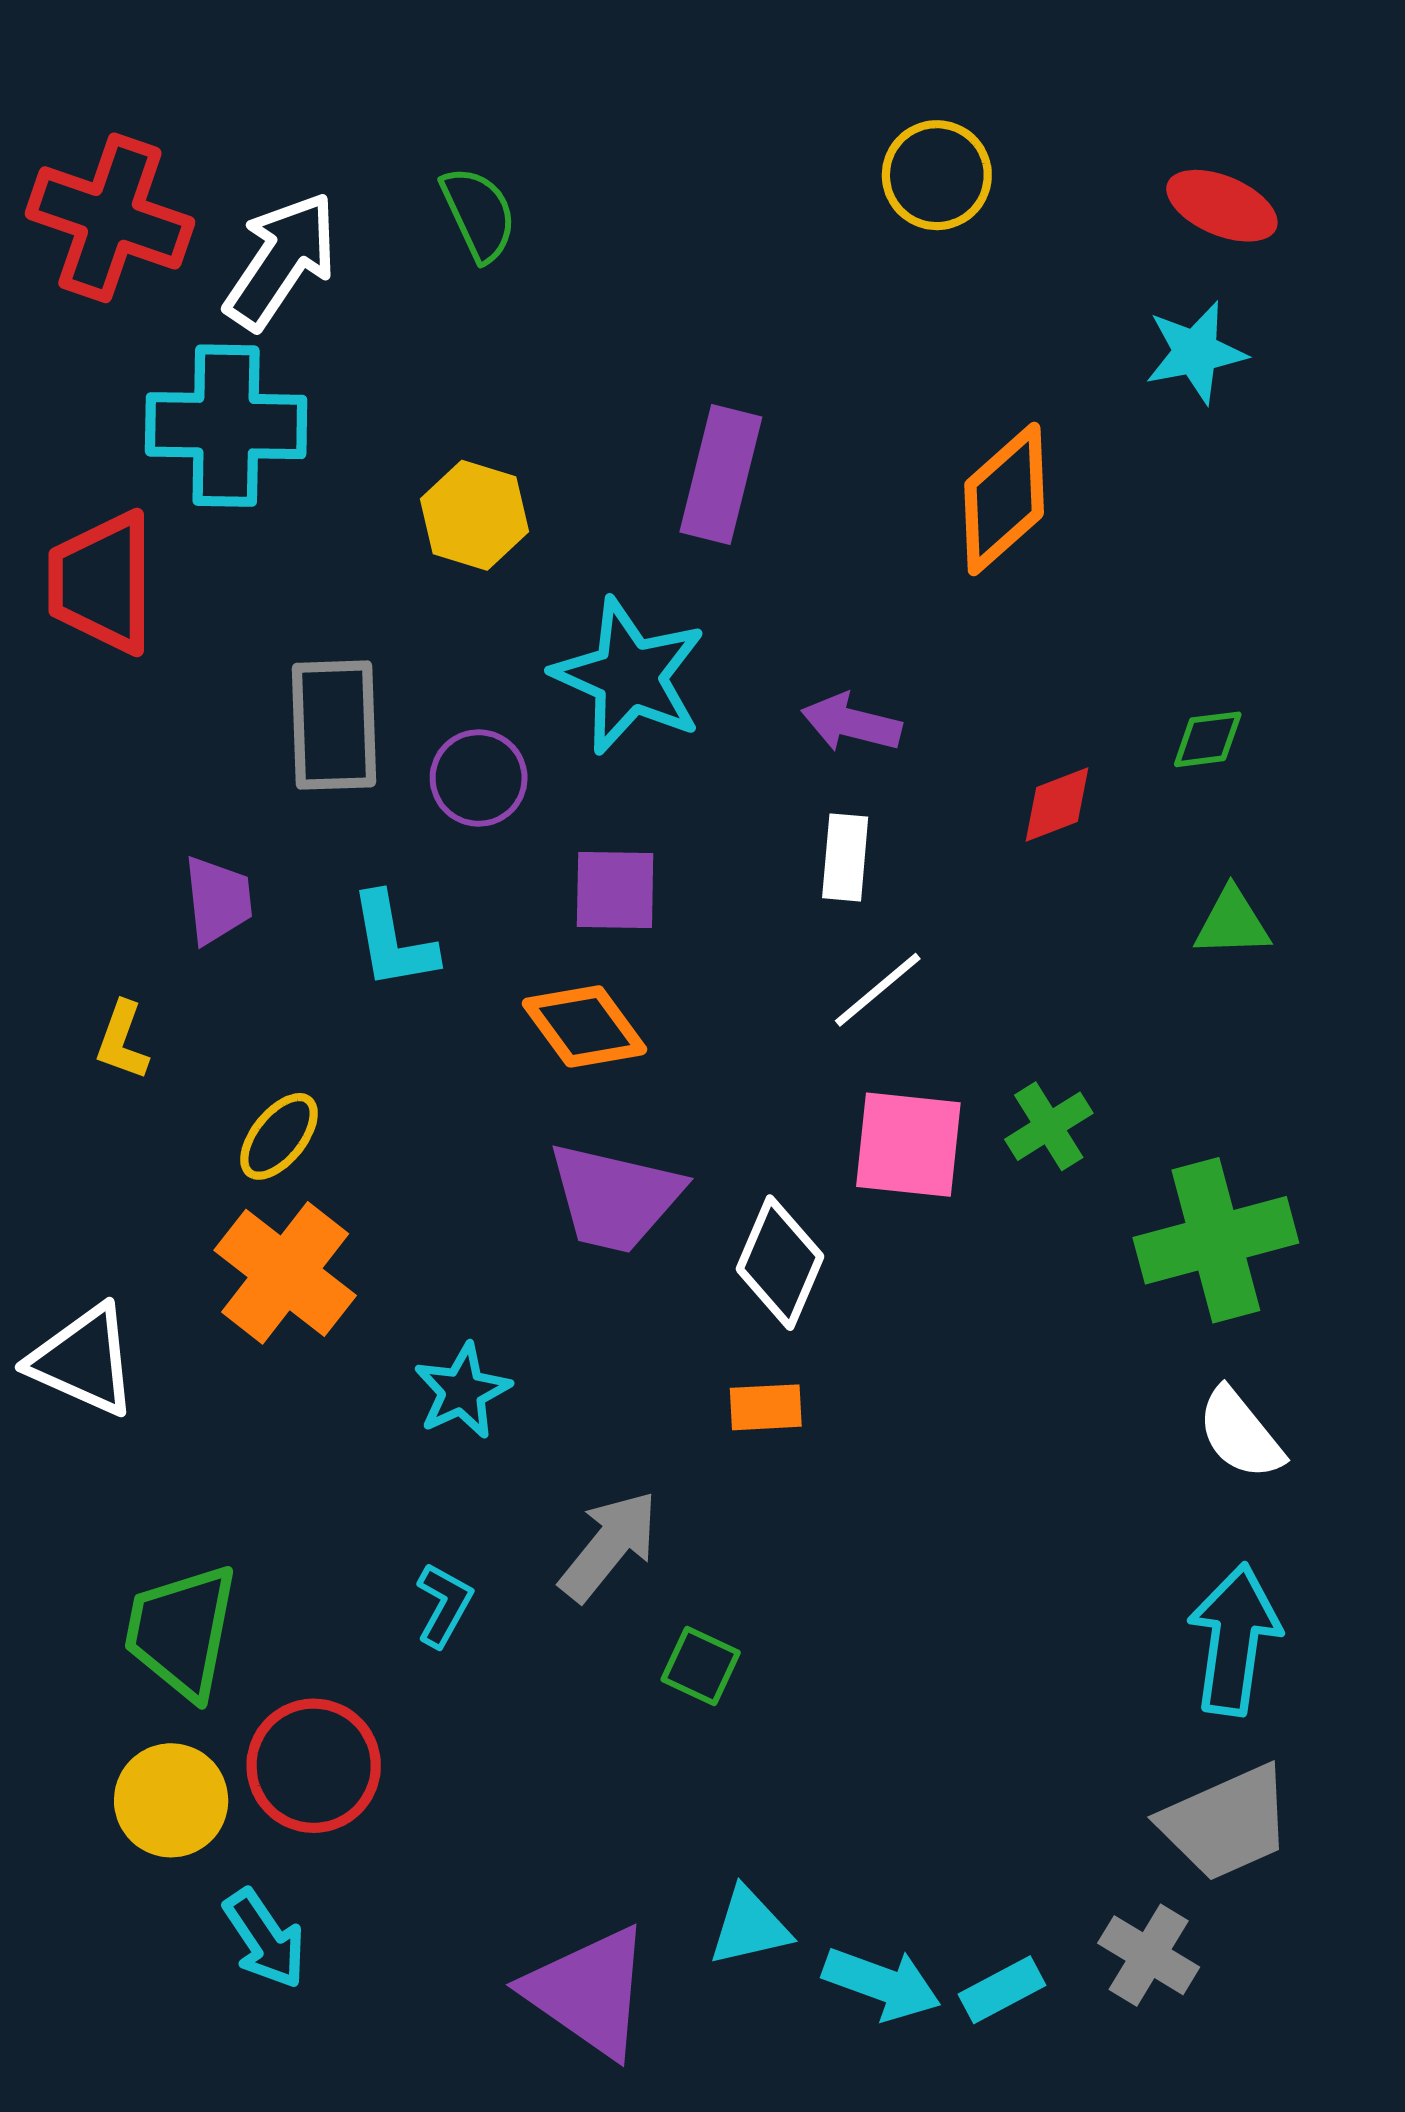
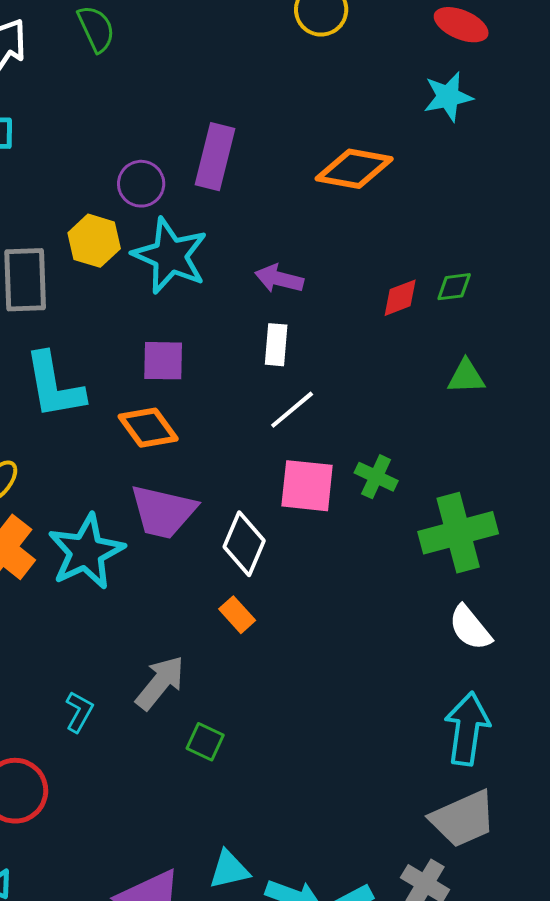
orange diamond: (1004, 499) -> (354, 169), turned 52
yellow hexagon: (475, 515) -> (94, 241), moved
purple circle: (479, 778) -> (141, 184), moved
red diamond: (1057, 804) -> (400, 298), moved
cyan L-shape: (393, 941) -> (54, 386), size x1.4
green cross: (1049, 1126) -> (376, 477), turned -33
cyan star: (462, 1391) -> (86, 552), moved, size x1.6
orange rectangle: (766, 1407) -> (237, 615), turned 51

